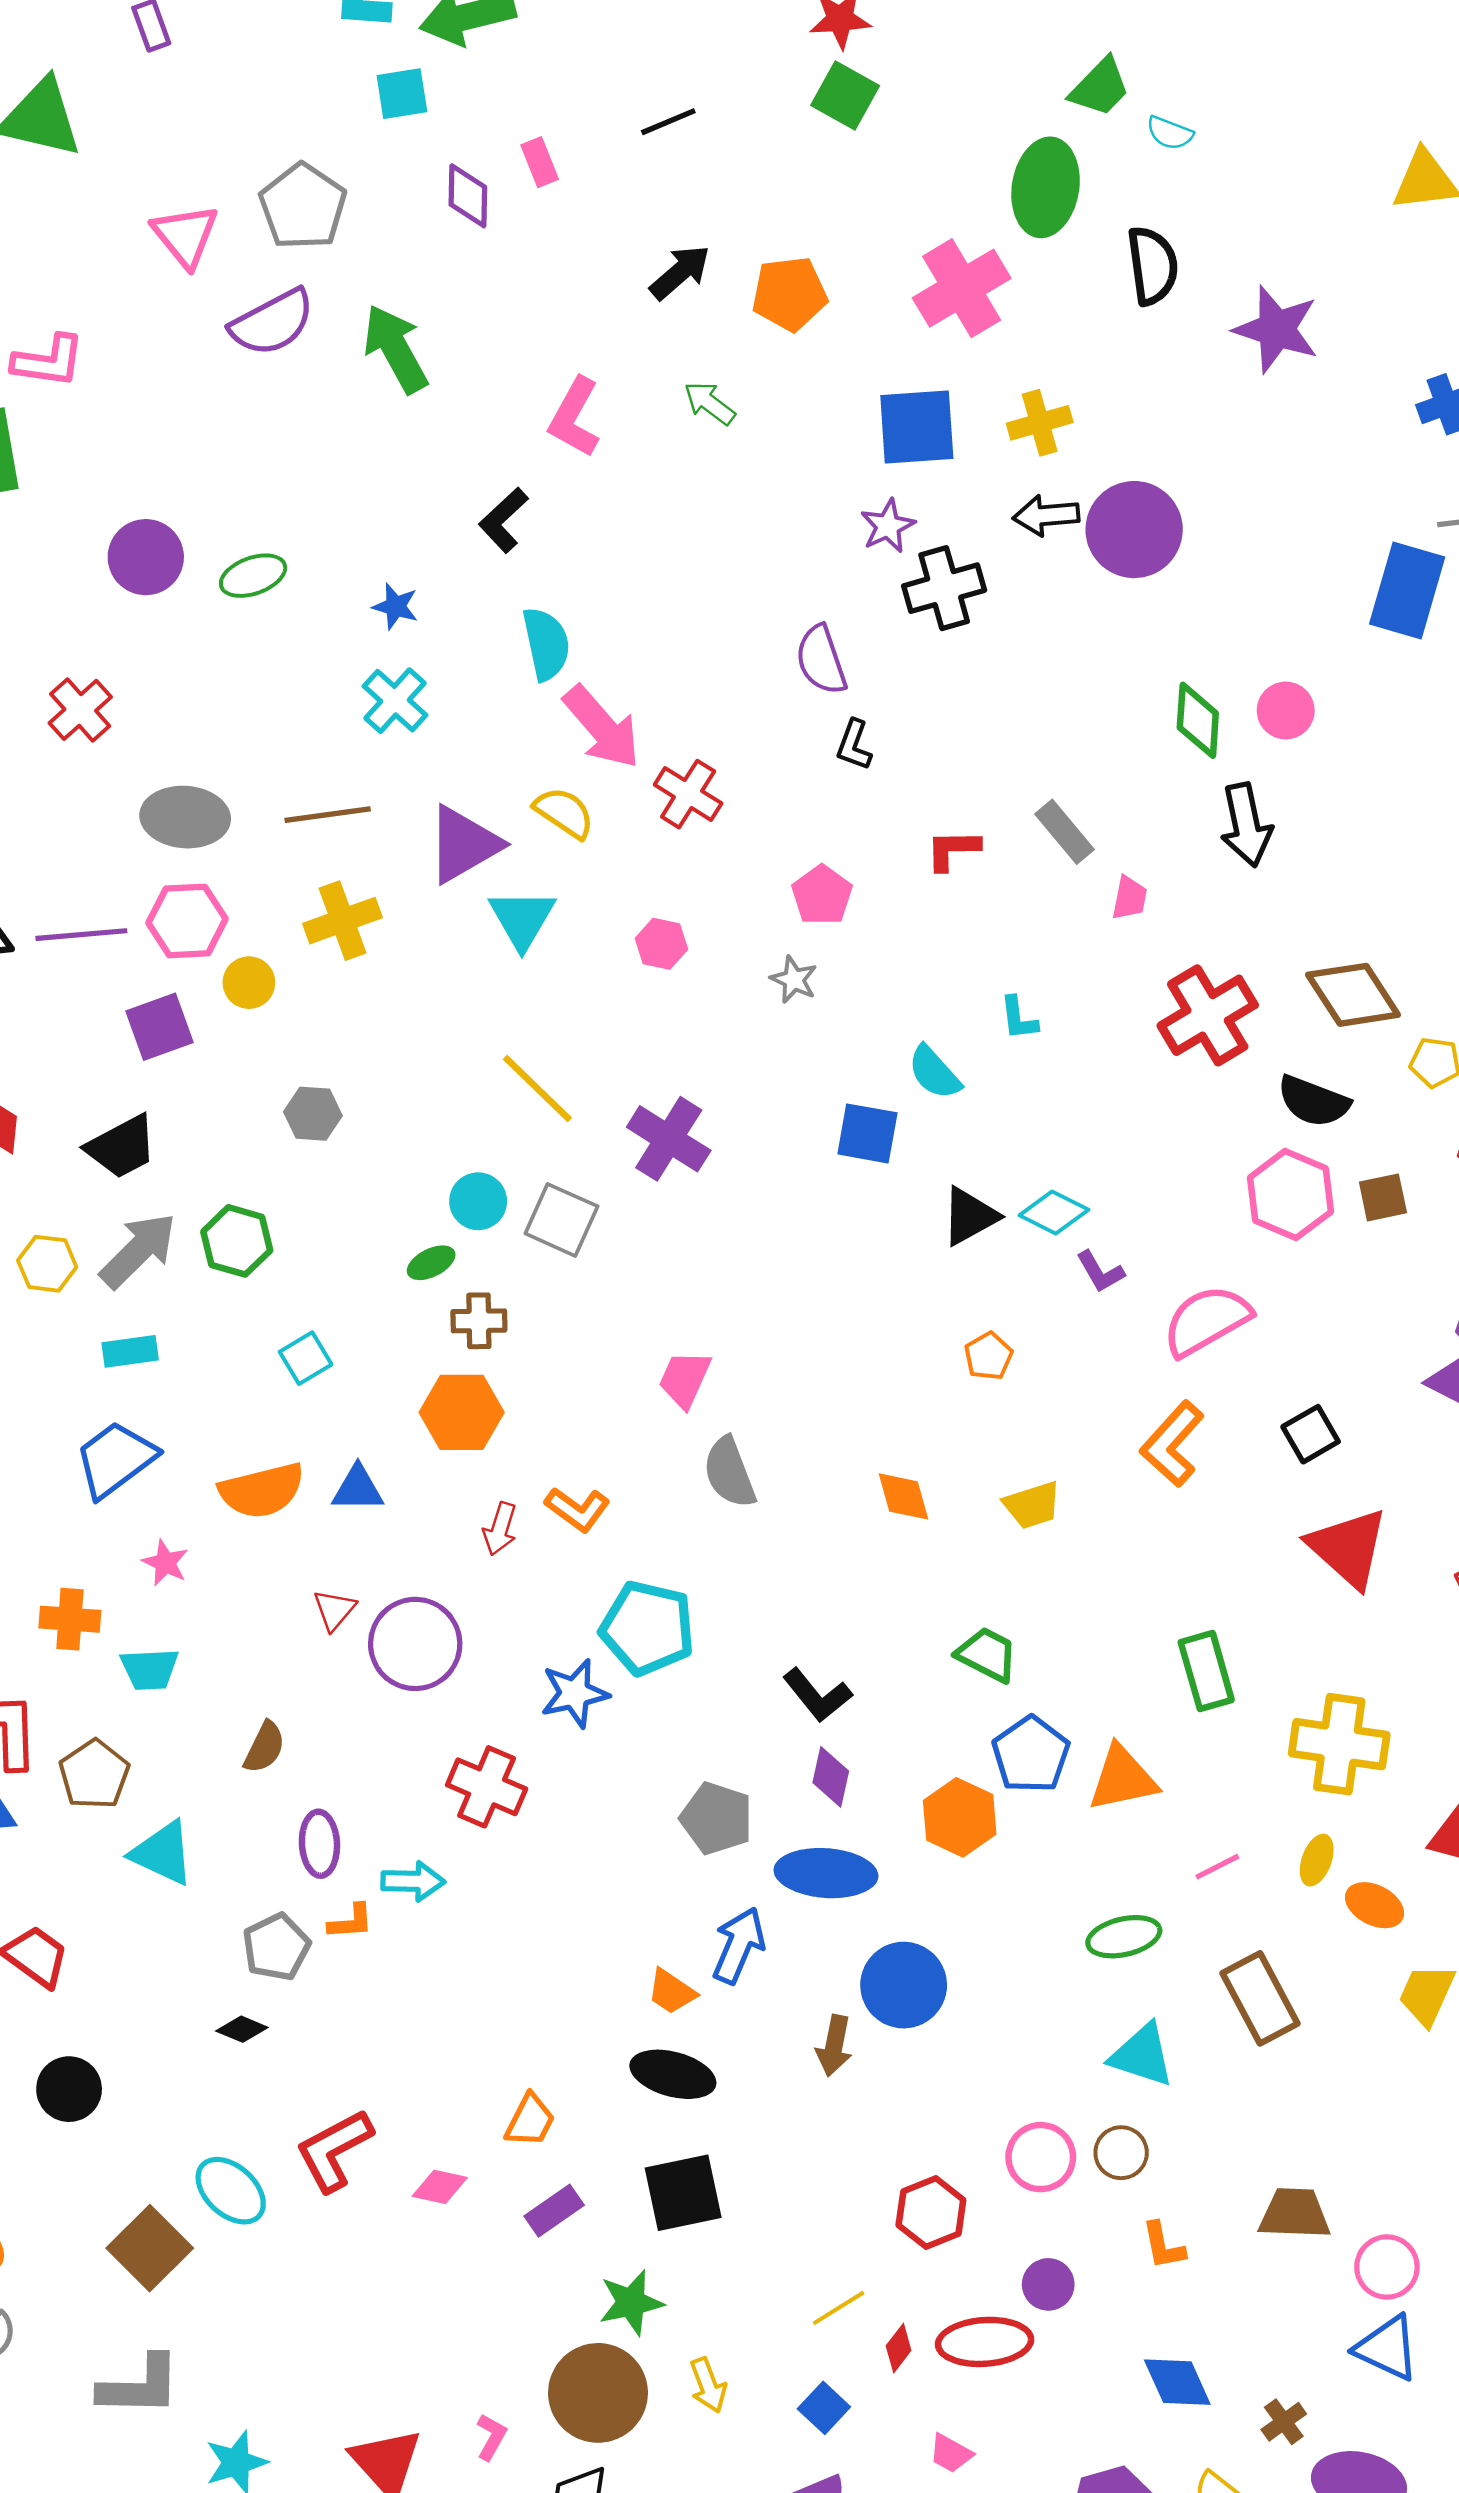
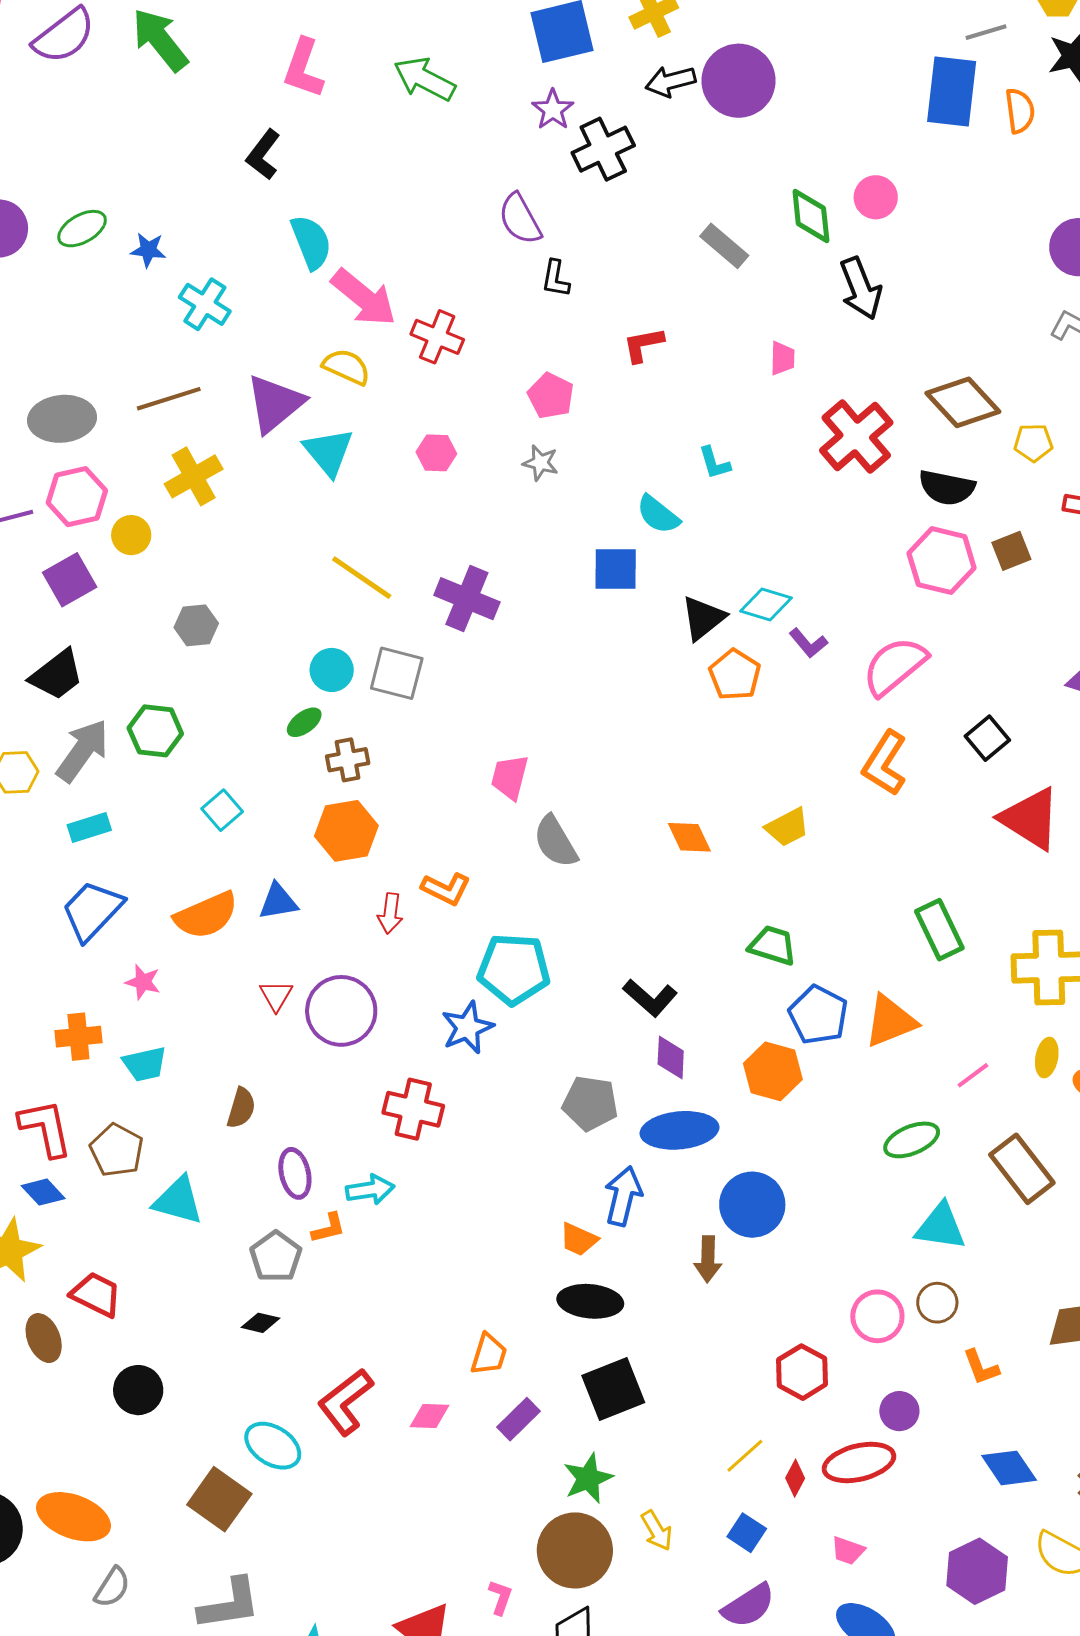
green arrow: (710, 403) -> (424, 79), moved, size x1.5
blue star: (395, 606) -> (148, 250), moved
gray rectangle: (1064, 832) -> (724, 246), moved
orange pentagon: (988, 1356) -> (735, 675), moved, size x1.4

